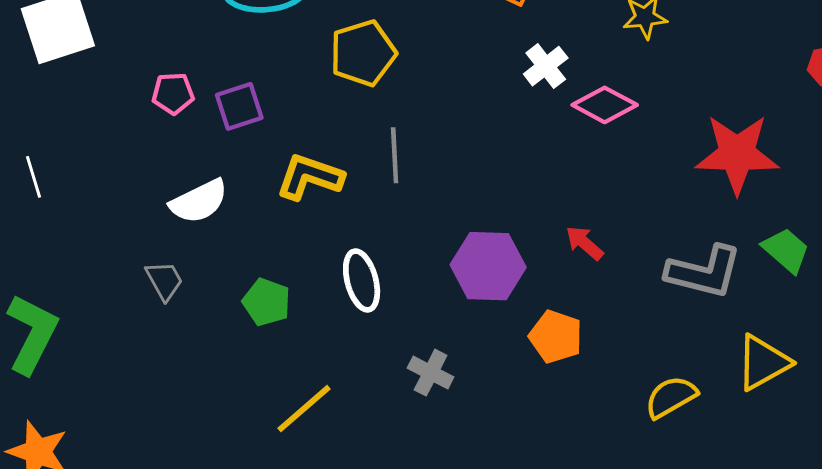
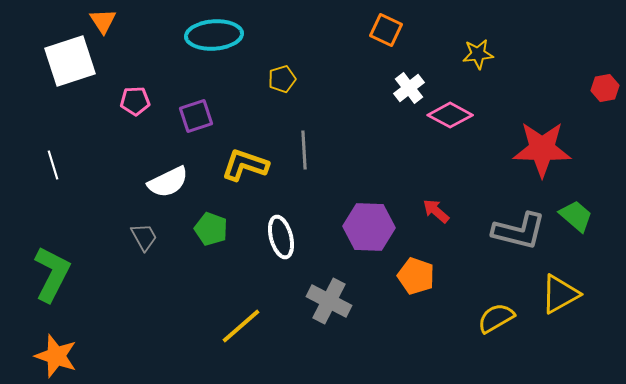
yellow pentagon: (363, 53) -> (282, 79), size x0.6
pink pentagon: (173, 93) -> (135, 101), moved
green pentagon: (267, 302) -> (211, 229), moved
gray cross: (431, 373) -> (329, 301), size x1.4

